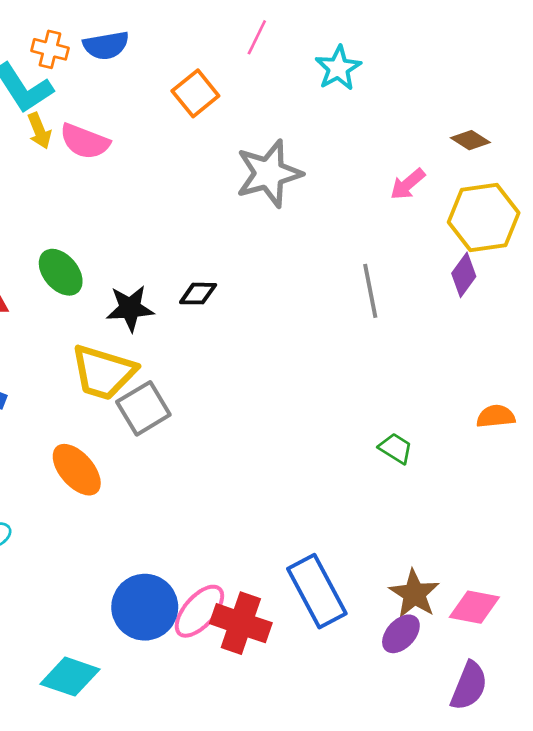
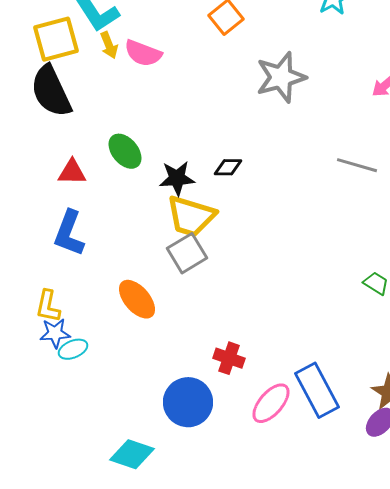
gray line: (370, 291) -> (357, 165), turned -63
yellow trapezoid: (103, 372) -> (191, 216), moved
pink ellipse: (199, 611) -> (271, 403), moved
red cross: (241, 623) -> (229, 358), moved, size x0.7

